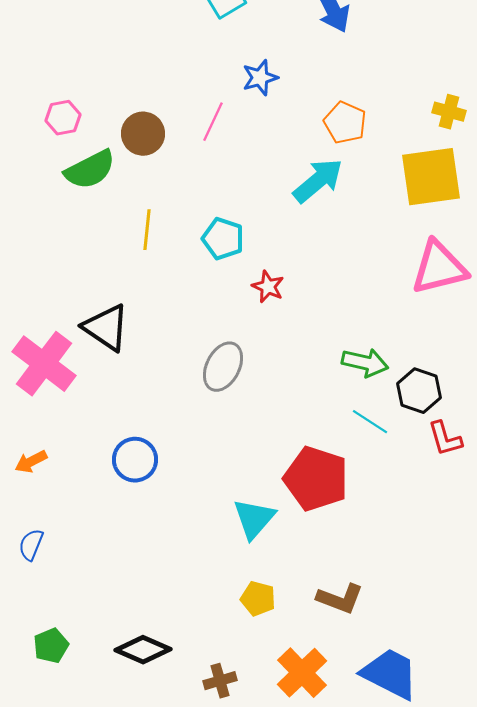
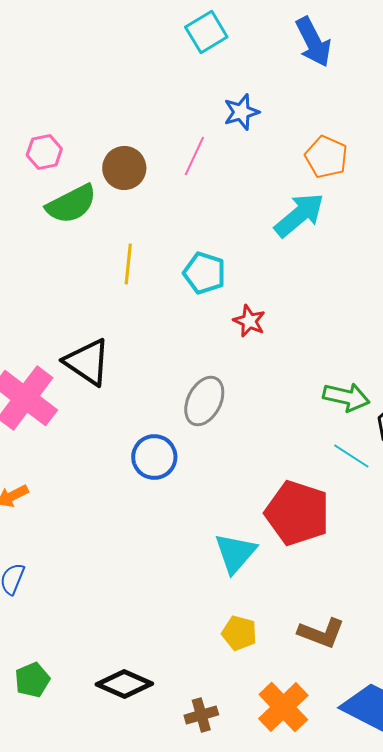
blue circle: (135, 460) -> (154, 457), moved

